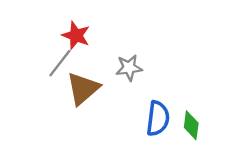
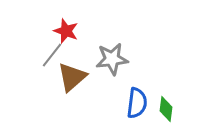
gray star: (129, 68) -> (112, 59), size x1.4

